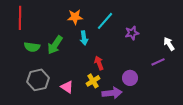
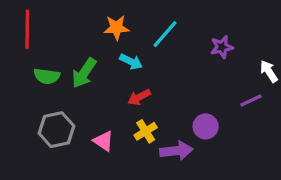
purple star: (132, 33) -> (222, 47), moved
cyan arrow: (84, 38) -> (131, 62), turned -56
red arrow: (99, 63) -> (139, 97), moved, turned -96

